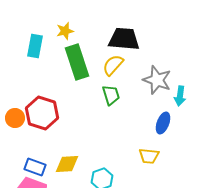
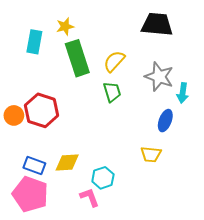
black trapezoid: (124, 39) -> (157, 24), moved

